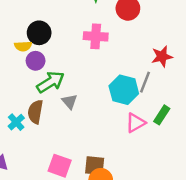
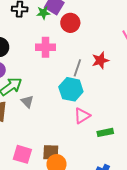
gray line: (145, 82) -> (77, 68), moved
green rectangle: (162, 115) -> (105, 132), moved, turned 49

